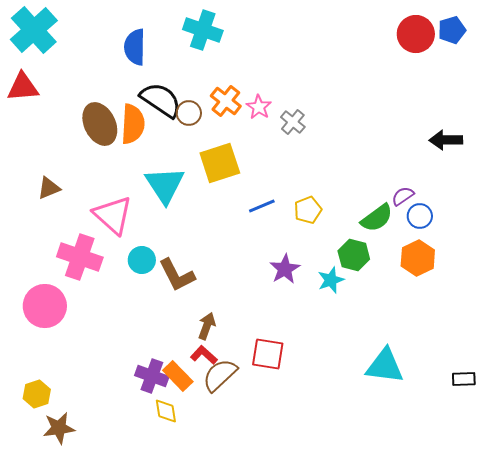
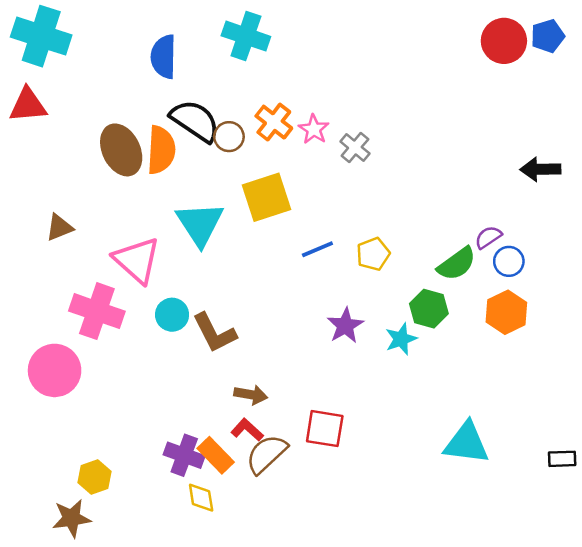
cyan cross: (34, 30) -> (41, 36), turned -30
brown arrow: (207, 326) -> (251, 395), turned 80
yellow hexagon: (37, 394) -> (94, 477), moved

